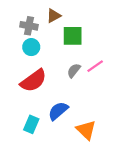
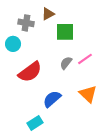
cyan circle: (31, 47) -> (13, 44), moved
cyan rectangle: (31, 124) -> (35, 123), moved, turned 35
orange triangle: (86, 130) -> (88, 94), moved

